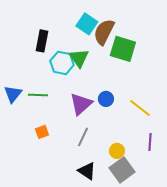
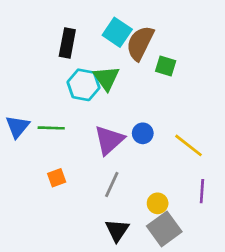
black rectangle: (42, 41) -> (67, 43), moved
green square: (123, 49) -> (166, 66), size x0.6
black triangle: (87, 171) -> (117, 230), turned 30

